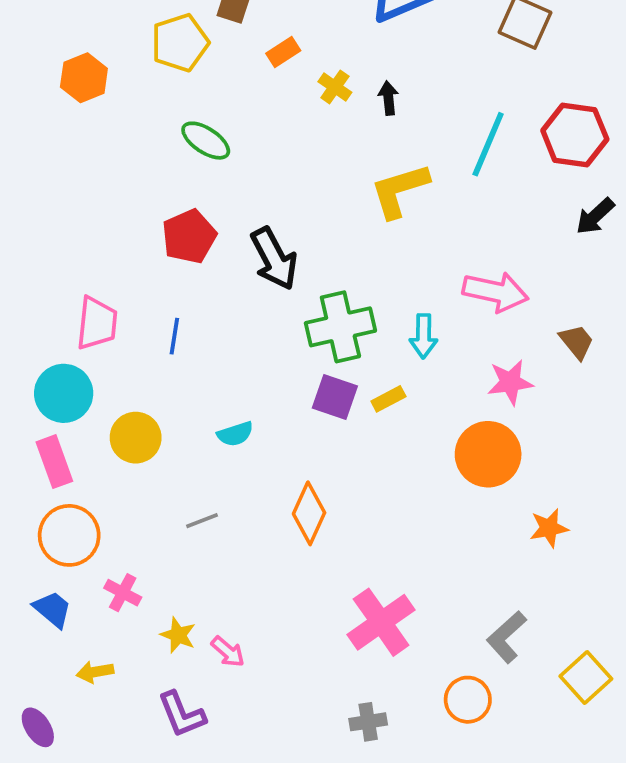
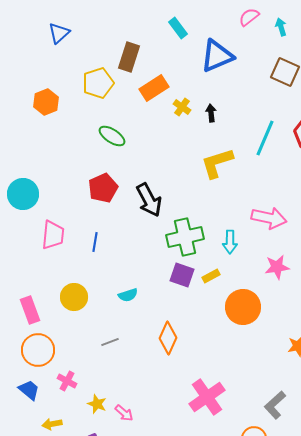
orange rectangle: (283, 52) -> (154, 88), size x1.6
cyan circle: (64, 393) -> (23, 194), moved
orange circle: (488, 454) -> (243, 307), moved

